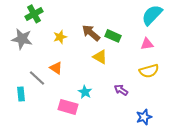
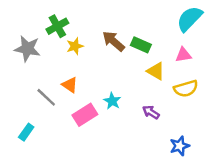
green cross: (34, 14) -> (57, 26), moved
yellow triangle: (100, 57) -> (156, 71), moved
cyan star: (85, 92) -> (112, 101), moved
cyan rectangle: (21, 94) -> (26, 132), moved, turned 40
pink rectangle: (68, 107) -> (85, 115), moved, turned -48

